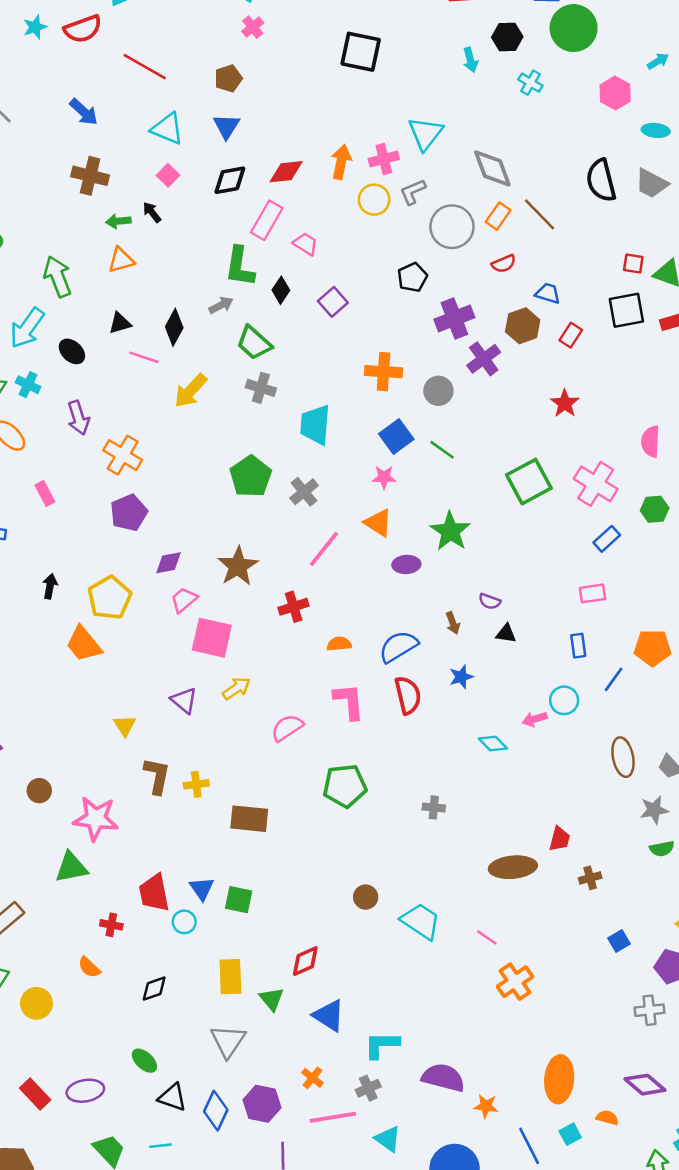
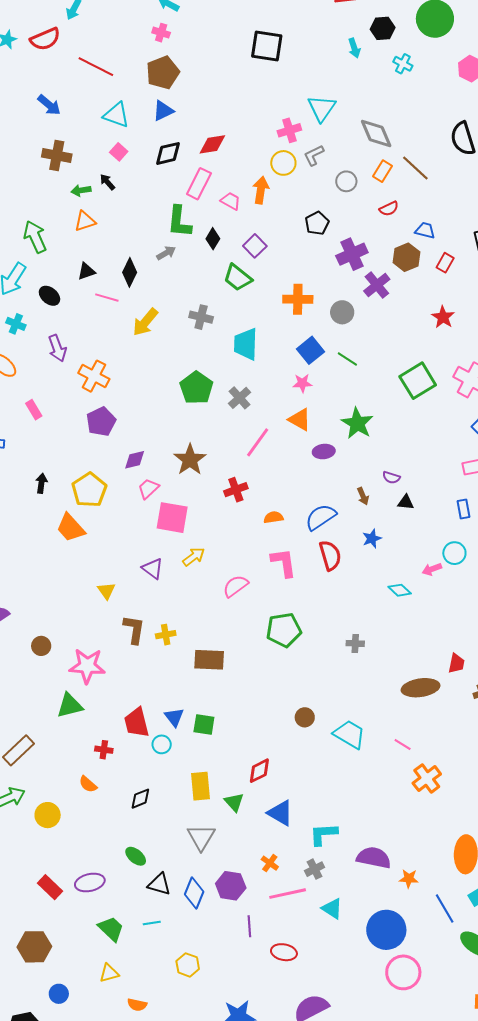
pink cross: (253, 27) -> (161, 33), moved, turned -30
brown pentagon: (228, 78) -> (163, 73), size x1.5
blue triangle: (226, 126) -> (163, 111), turned 35
orange arrow: (341, 162) -> (261, 190), moved
gray circle: (452, 227) -> (346, 181), size x0.6
green trapezoid: (254, 343) -> (238, 278), moved

